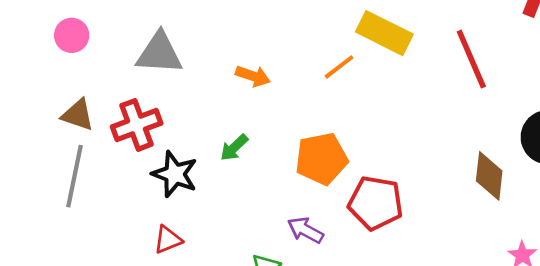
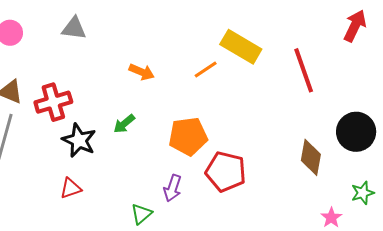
gray triangle: (159, 53) -> (74, 28), moved, size x0.7
purple arrow: (305, 230) -> (173, 188), turned -104

